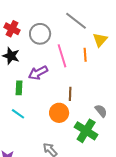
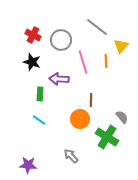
purple arrow: (38, 73) -> (59, 79), turned 30

